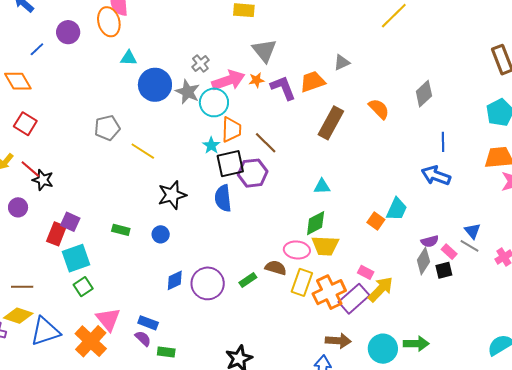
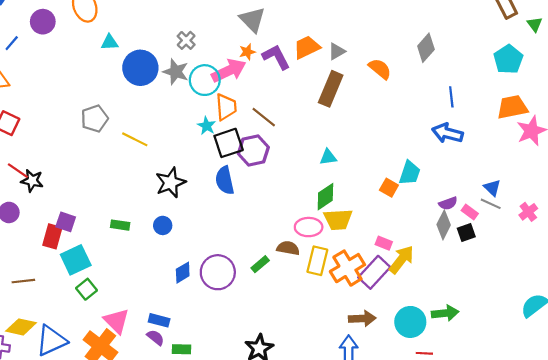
gray triangle: (342, 62) -> (337, 51), moved
pink arrow: (228, 80) -> (229, 71), moved
brown line: (22, 287) -> (23, 281), moved

